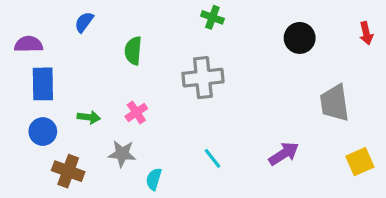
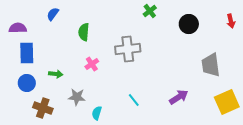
green cross: (212, 17) -> (150, 11), moved, turned 32
pink cross: (136, 112) -> (92, 64), moved
yellow square: (360, 162) -> (227, 102), size x1.4

